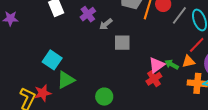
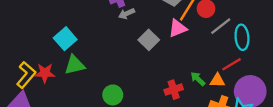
gray arrow: (106, 24) -> (127, 14), moved
gray square: (122, 43) -> (149, 40), turned 30
pink triangle: (157, 65) -> (178, 28), moved

